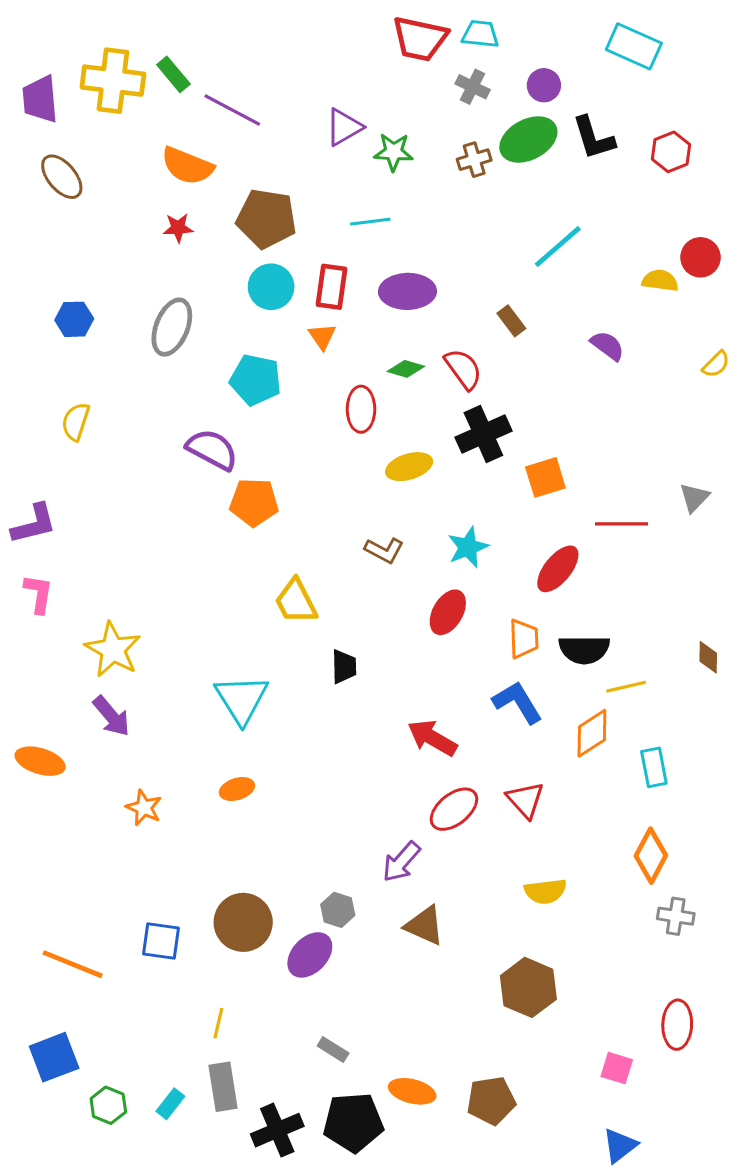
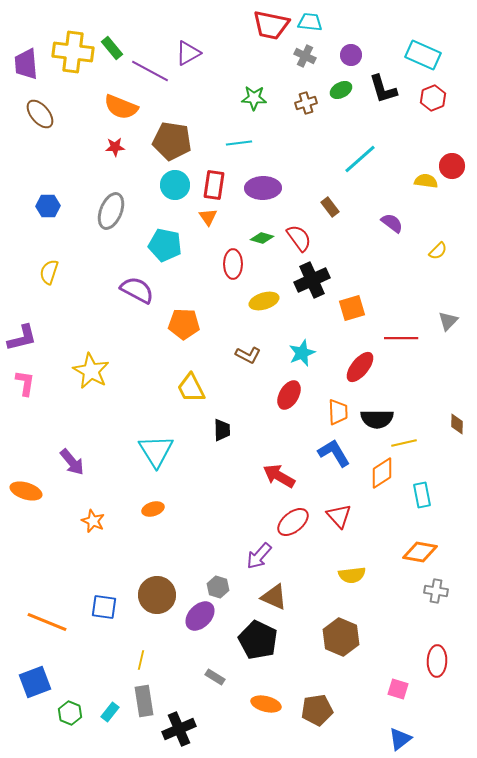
cyan rectangle: (634, 46) -> (423, 55), moved
purple triangle: (344, 127) -> (188, 53), moved
green ellipse: (528, 139) -> (341, 90), size x0.6
yellow semicircle: (716, 364) -> (438, 251), moved
orange pentagon: (254, 502) -> (184, 324), moved
yellow star: (113, 650) -> (91, 371), moved
orange diamond: (651, 856) -> (420, 552), turned 72
black pentagon: (353, 1122) -> (258, 640), moved, turned 30

